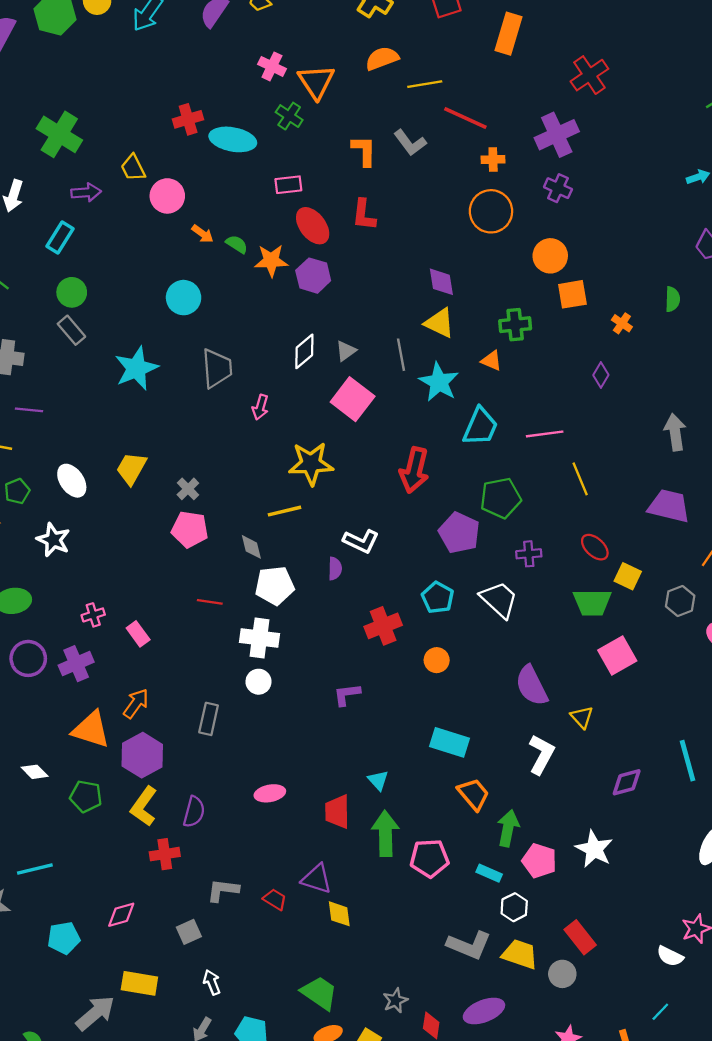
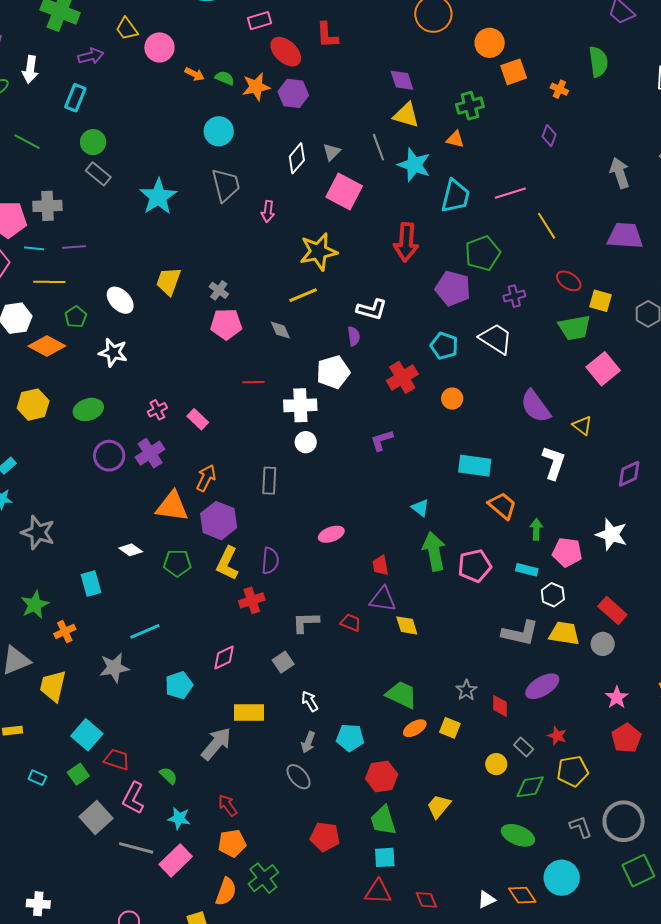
cyan circle: (184, 298) -> (219, 131), moved
green semicircle: (672, 299) -> (598, 62), size x1.4
white pentagon: (275, 586) -> (333, 372), moved
red trapezoid: (337, 812) -> (381, 565), moved, size x0.7
green arrow: (508, 828) -> (536, 529), size x0.7

